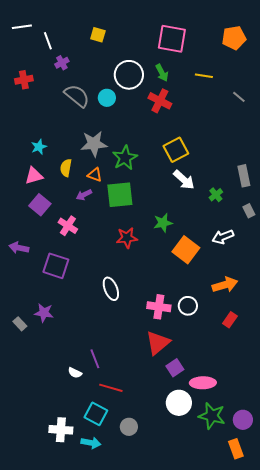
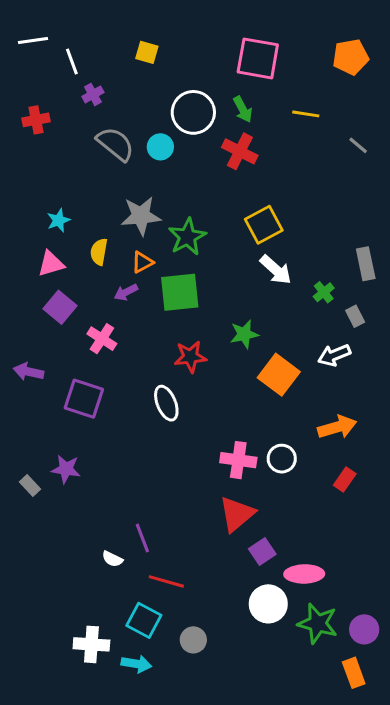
orange triangle: (95, 175) -> (142, 262), turned -49
gray rectangle: (249, 211) -> (355, 316), moved
white ellipse: (111, 289) -> (166, 403), moved

